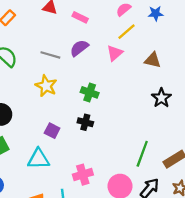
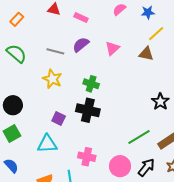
yellow line: (127, 32) -> (156, 34), moved
black star: (161, 98) -> (160, 102), moved
black cross: (85, 122) -> (88, 110), size x1.6
green line: (142, 154) -> (139, 137), turned 40
pink cross: (83, 175) -> (87, 157), turned 30

